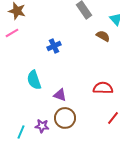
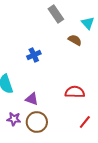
blue cross: (54, 46) -> (34, 55), moved
purple star: (42, 126) -> (14, 119), moved

